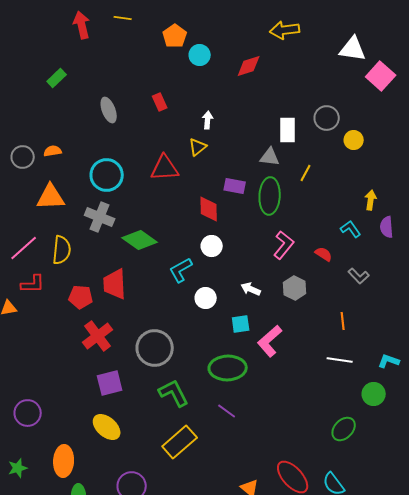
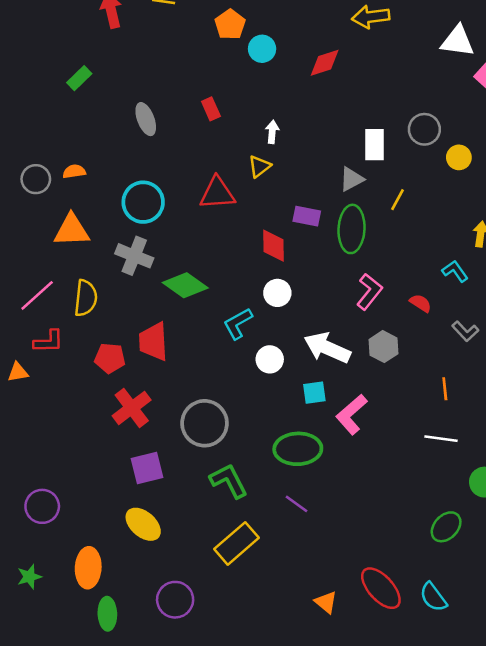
gray triangle: (270, 157) -> (352, 179), turned -35
white arrow: (251, 289) -> (327, 348), size x1.8

